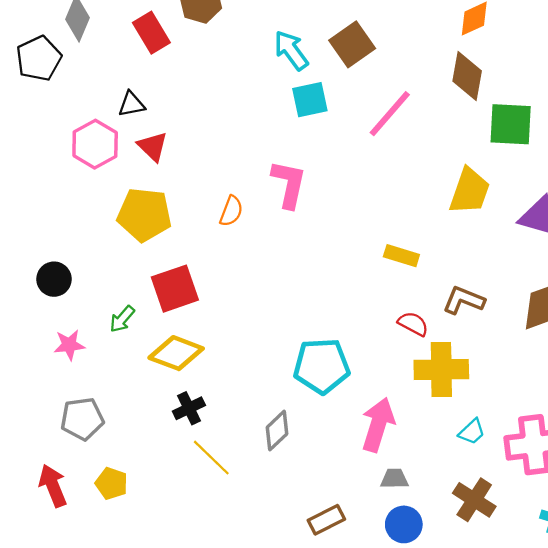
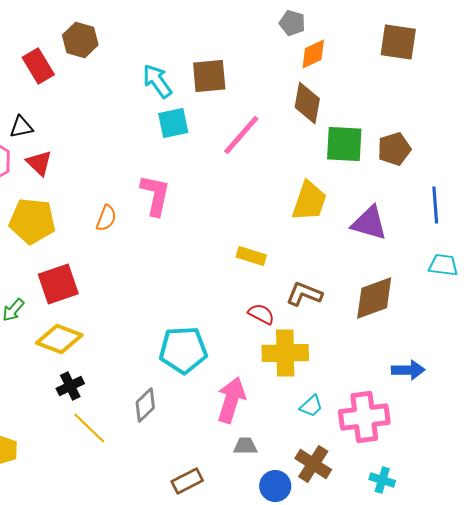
brown square: (352, 44) -> (209, 76), turned 30
blue circle: (404, 524) -> (275, 486), moved

